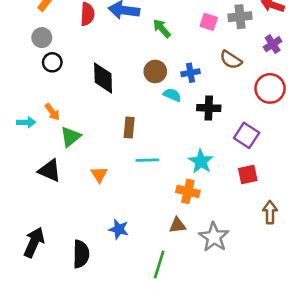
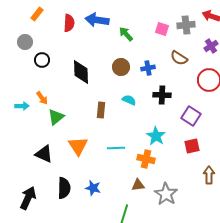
gray circle: (42, 38) -> (25, 42), moved
cyan semicircle: (172, 95) -> (129, 100), moved
cyan line: (147, 160) -> (116, 148), moved
black triangle: (50, 171) -> (44, 154), moved
orange triangle: (99, 174) -> (78, 146), size x1.5
black semicircle: (81, 254) -> (64, 188), moved

